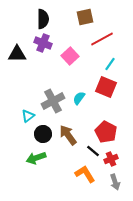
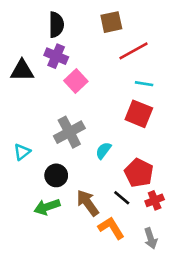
pink square: (70, 56) -> (76, 81), moved
cyan line: (110, 64) -> (144, 84), turned 64
cyan semicircle: (79, 98) -> (103, 151), moved
cyan triangle: (28, 116) -> (22, 152), moved
brown arrow: (68, 135) -> (88, 203), moved
red cross: (111, 159) -> (155, 200), moved

